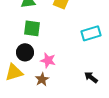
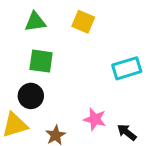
pink star: (48, 60) -> (95, 119), moved

